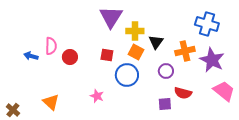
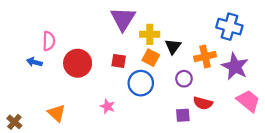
pink semicircle: (51, 46) -> (49, 41), moved
red circle: (70, 57) -> (78, 63), size x1.6

